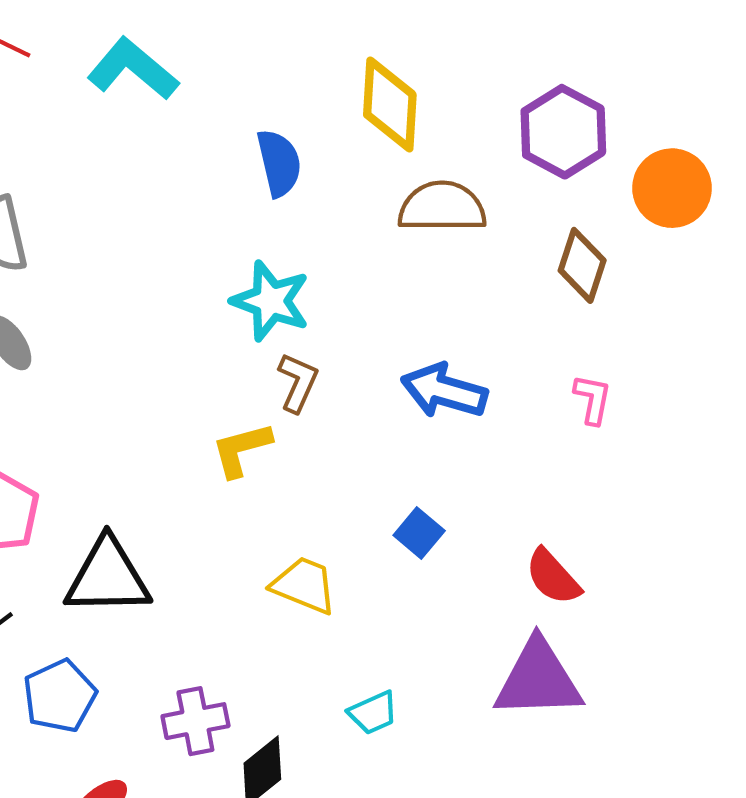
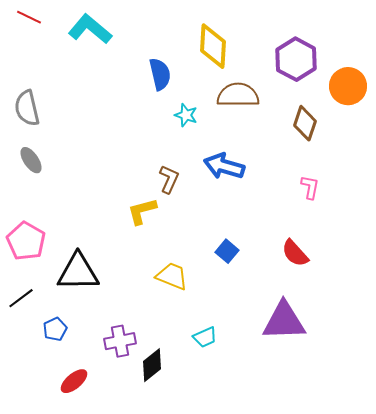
cyan star: (271, 301) -> (186, 115), moved, size x0.6
blue arrow: (444, 391) -> (224, 166), moved
red semicircle: (553, 577) -> (295, 253), moved
blue pentagon: (60, 696) -> (55, 329), size x0.7

